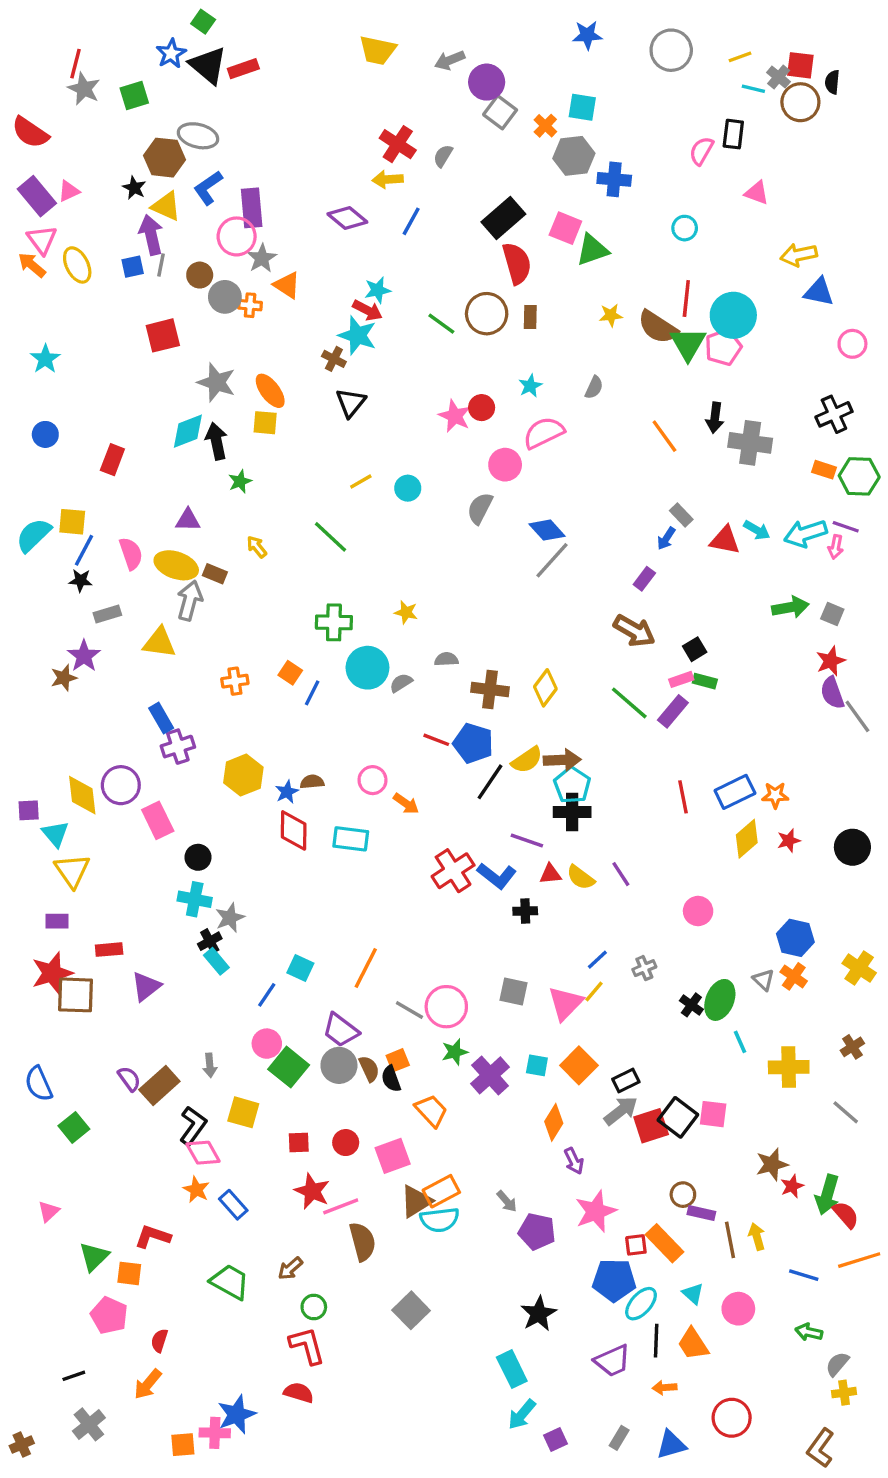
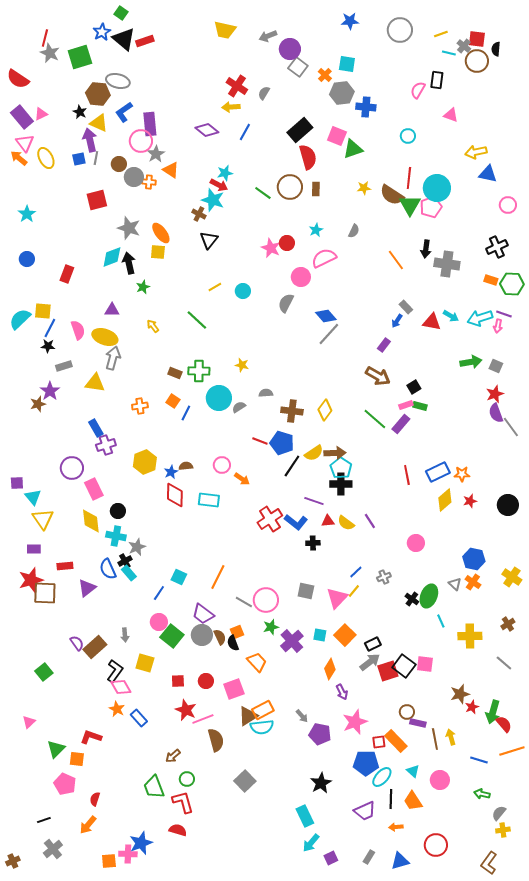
green square: (134, 95) -> (80, 57), size x1.4
brown rectangle: (215, 574) -> (175, 373), moved
yellow diamond: (82, 795) -> (91, 521), moved
blue semicircle: (39, 1084) -> (108, 569), moved
green trapezoid: (230, 1282) -> (154, 787), moved, turned -140

